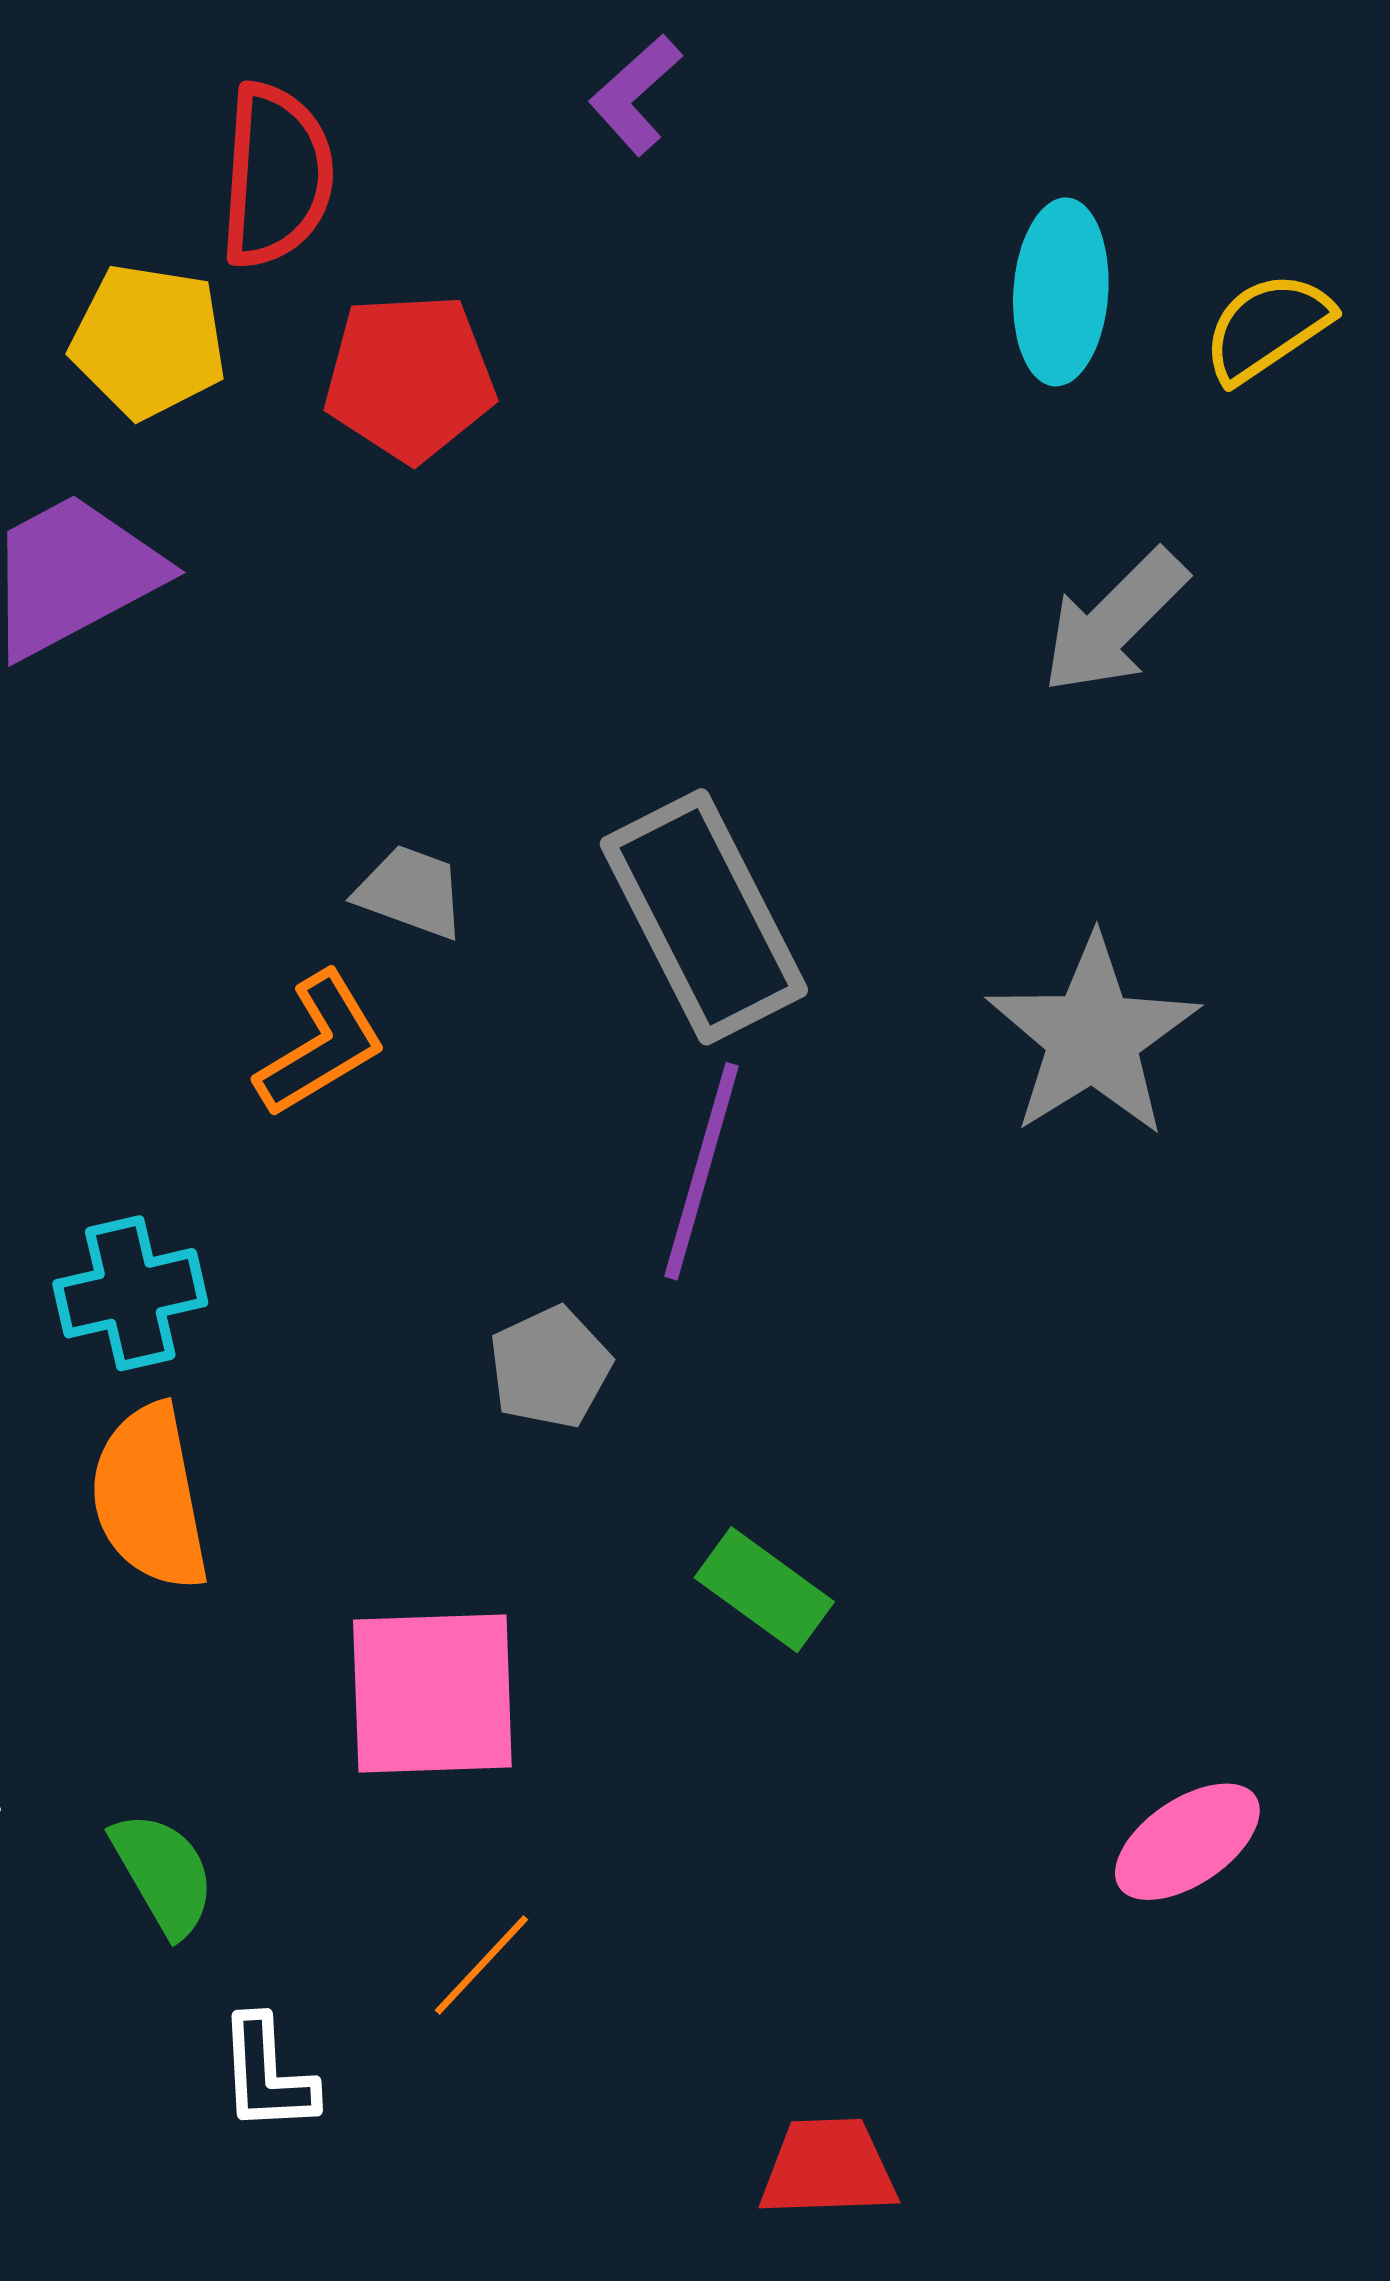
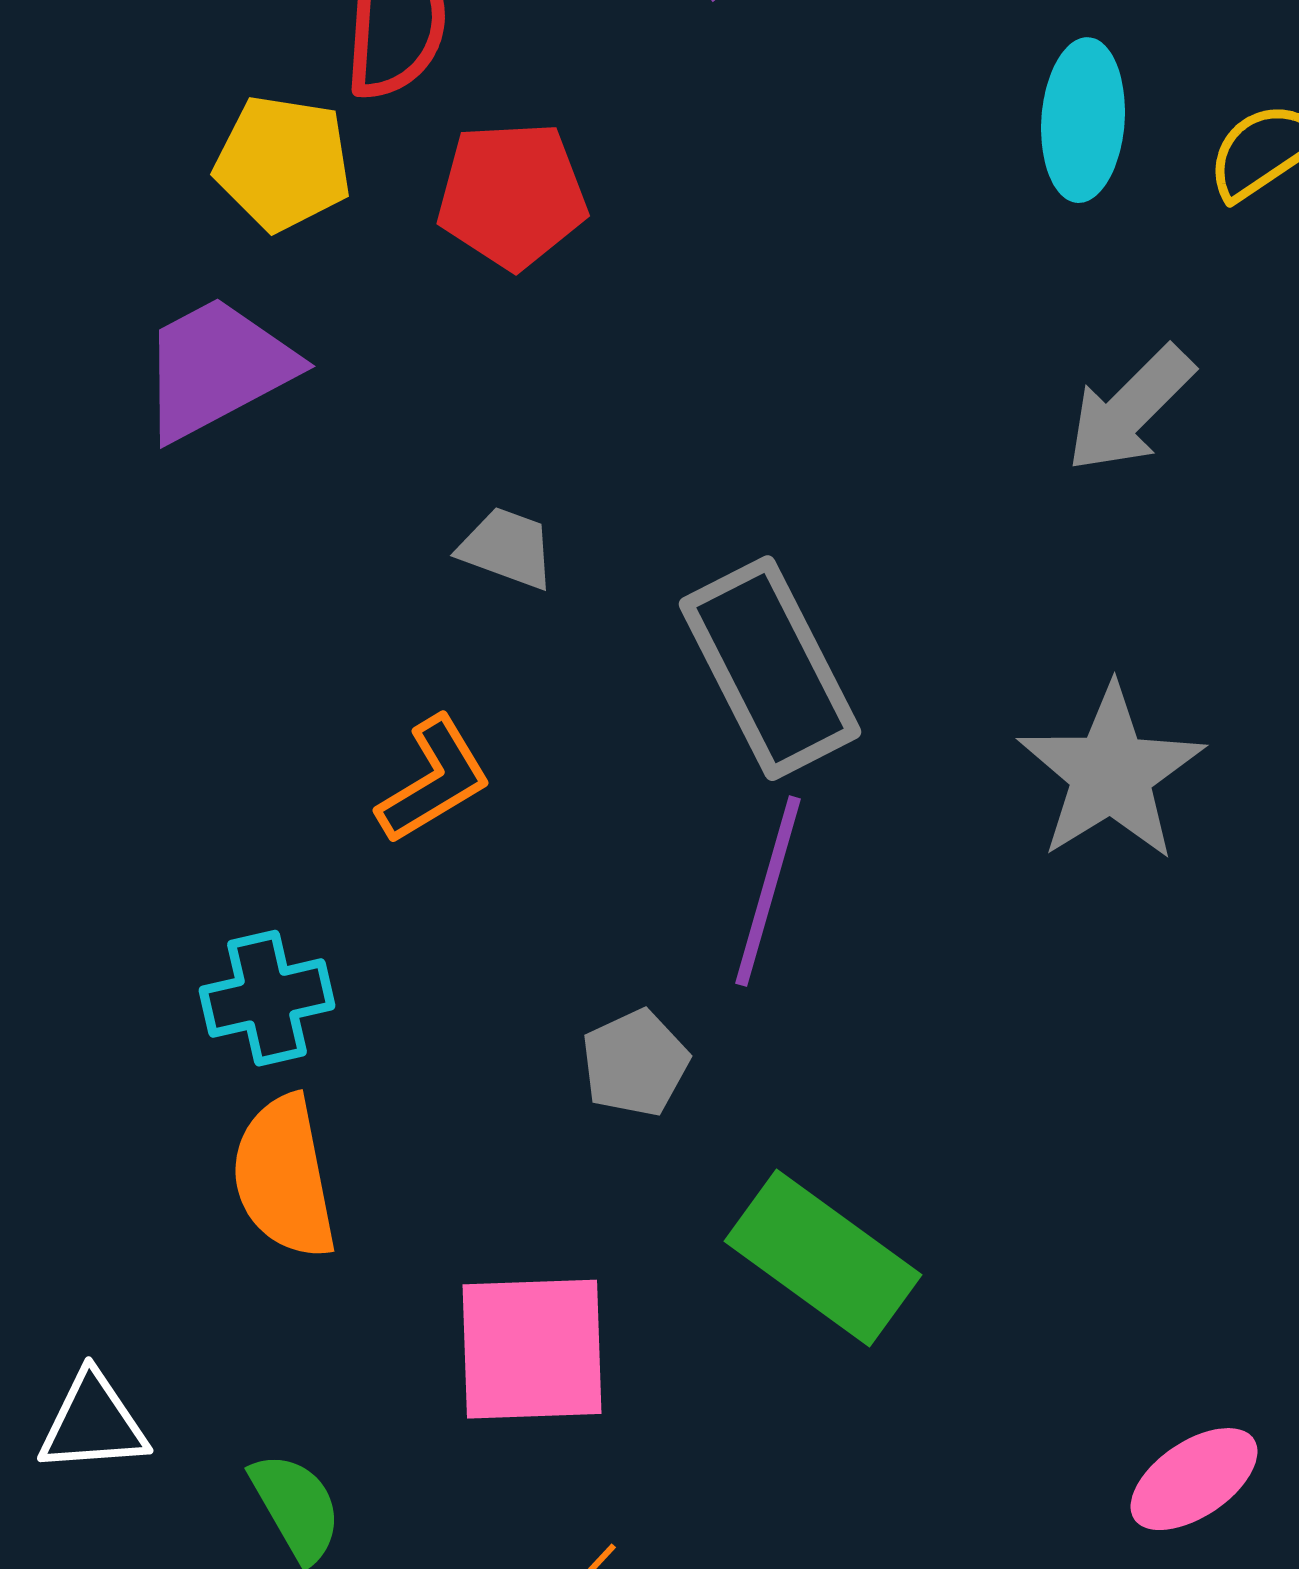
gray trapezoid: (411, 892) -> (507, 548), moved
green rectangle: (764, 1590) -> (823, 1258), size x1.6

